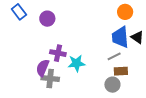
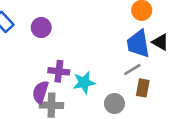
brown rectangle: (121, 71) -> (143, 88), turned -72
gray circle: (112, 85) -> (114, 103), moved

